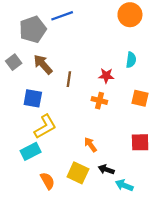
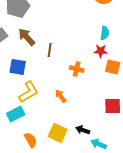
red star: (106, 76) -> (101, 51), moved
orange arrow: (90, 145) -> (61, 96), moved

